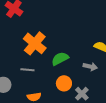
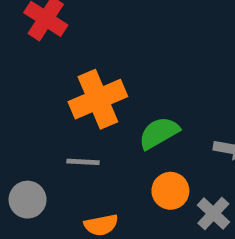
orange cross: (35, 43) -> (98, 99), turned 30

